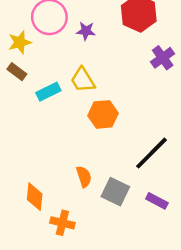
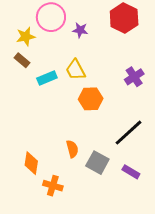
purple cross: (163, 58) -> (134, 77), moved

